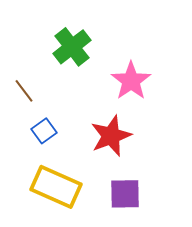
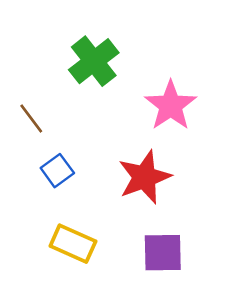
yellow rectangle: (56, 187) -> (73, 244), size x0.7

